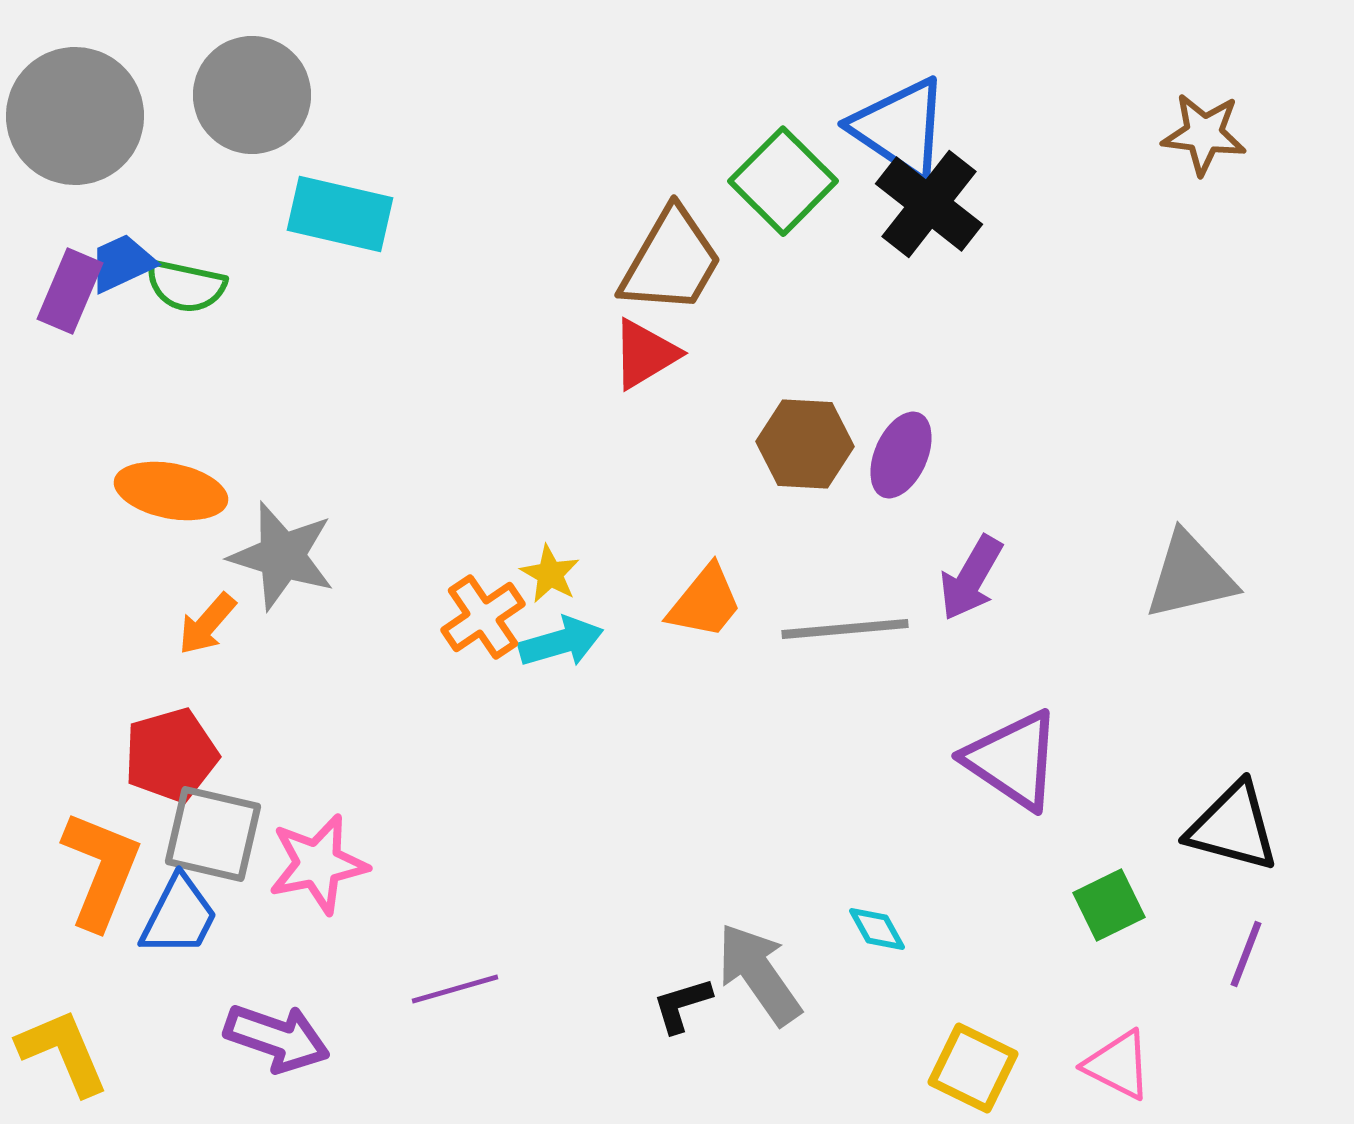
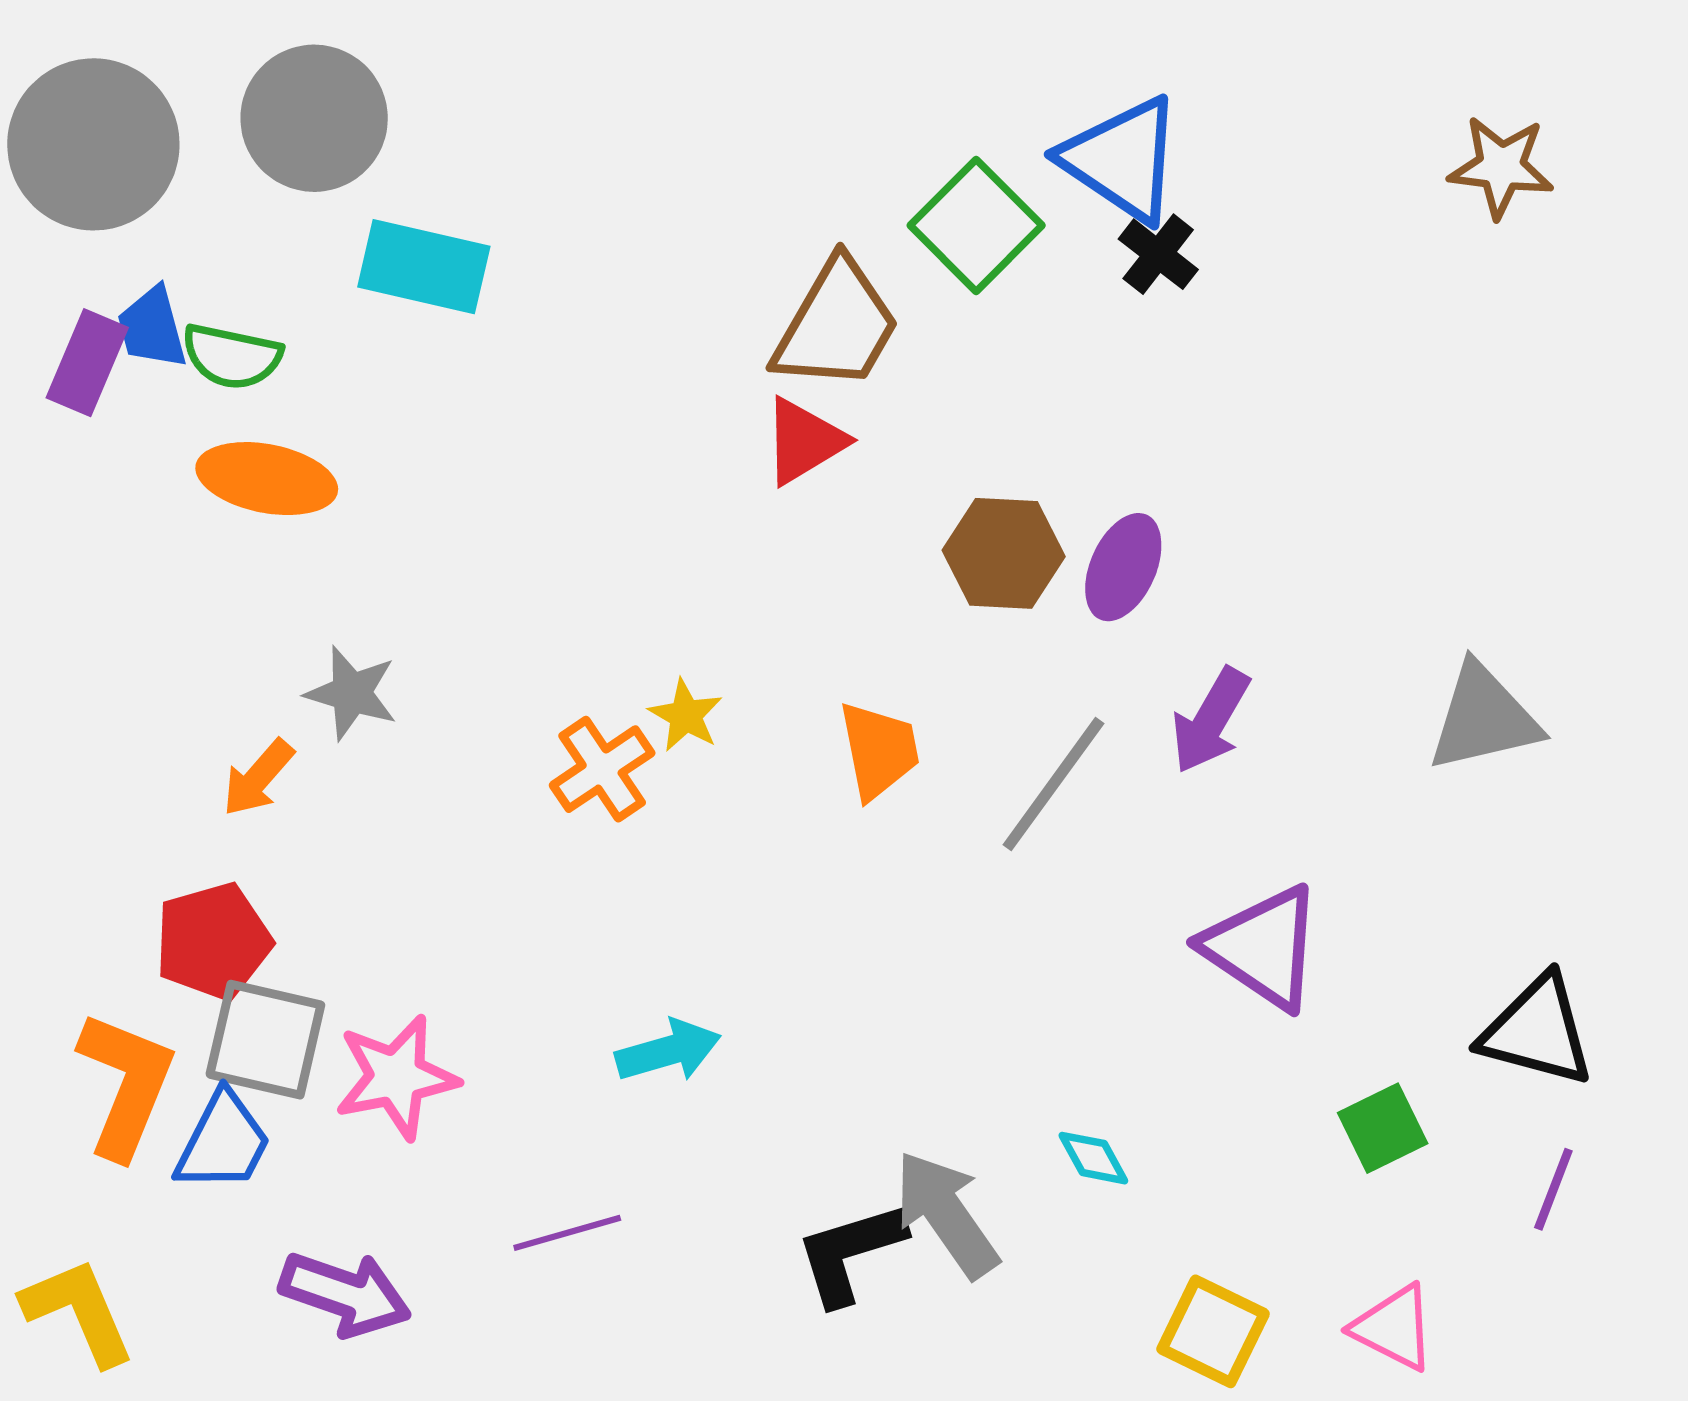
black cross: (929, 204) -> (1158, 254), size x0.6
blue trapezoid: (122, 263) -> (152, 328), turned -80
orange ellipse: (171, 491) -> (267, 479), moved
gray star: (282, 556) -> (352, 693), size x0.7
orange trapezoid: (705, 602) -> (879, 750), turned -50
gray line: (845, 629) -> (1053, 784), turned -49
cyan arrow: (561, 642) -> (668, 1051), moved
black L-shape: (682, 1005) -> (850, 1253), size x1.5

